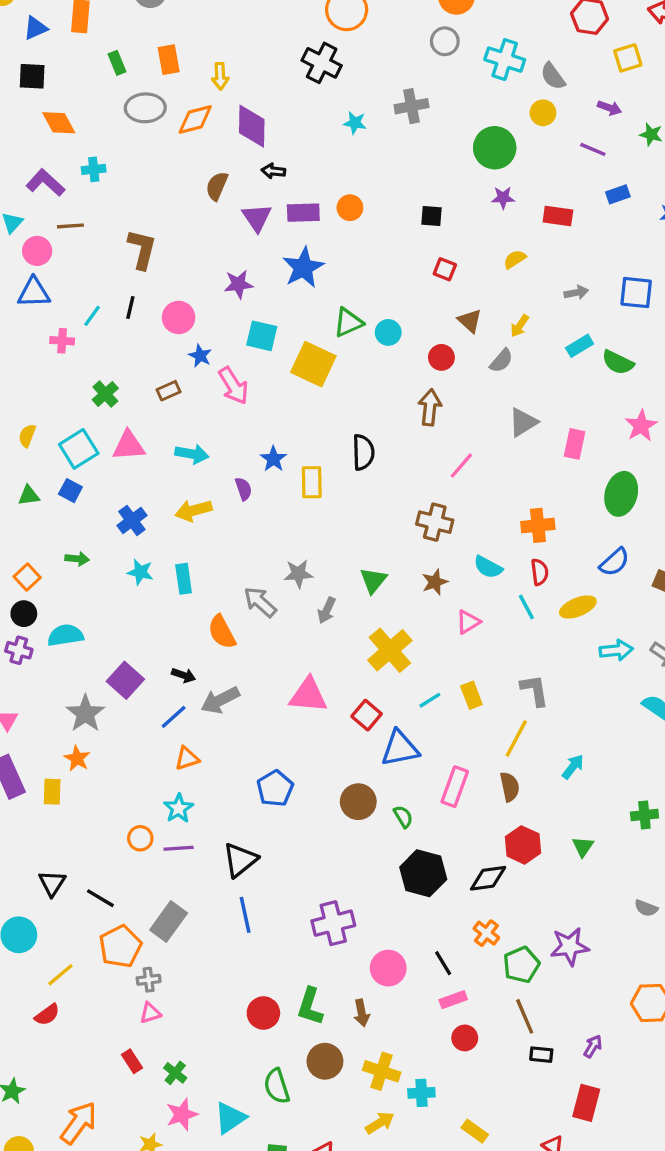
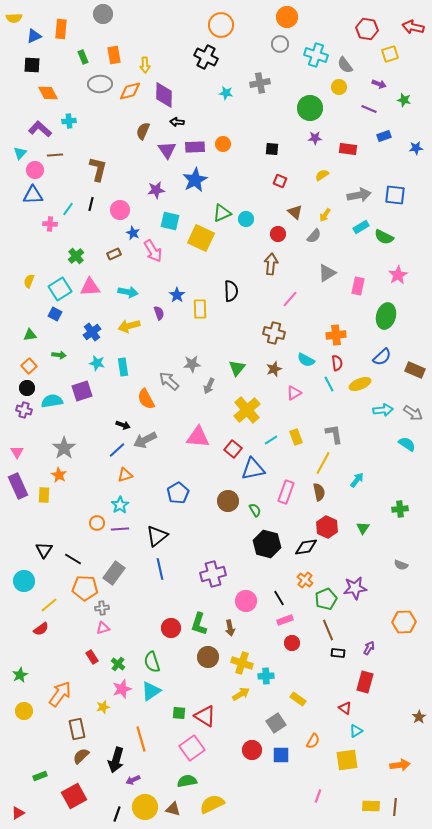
gray arrow: (576, 293) -> (359, 195), size x1.6
green triangle: (29, 496) -> (30, 335), moved
purple square: (125, 680) -> (82, 391), moved, turned 30
orange pentagon: (120, 946) -> (85, 588), turned 30
green semicircle: (277, 1086) -> (152, 662), moved

